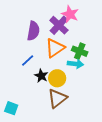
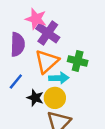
pink star: (70, 14) -> (36, 19), moved
cyan arrow: (76, 64) -> (59, 78), moved

